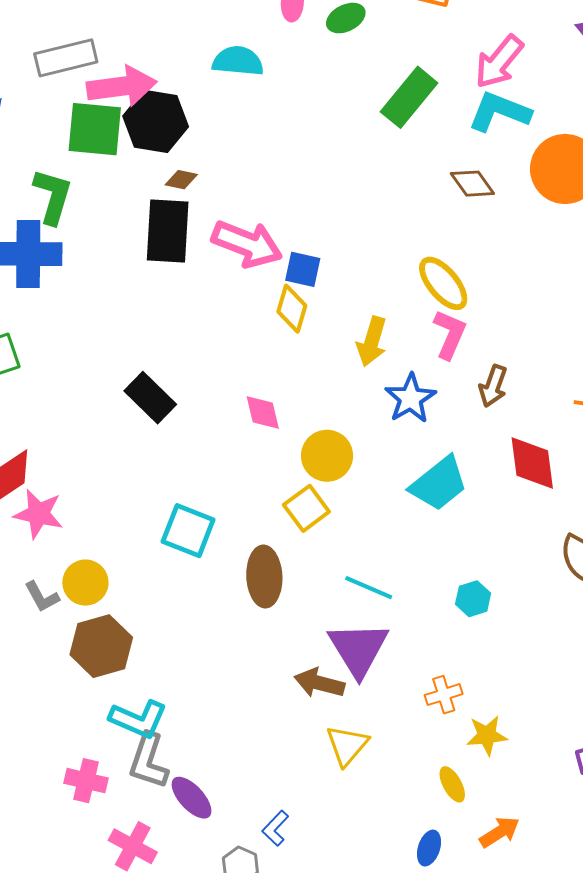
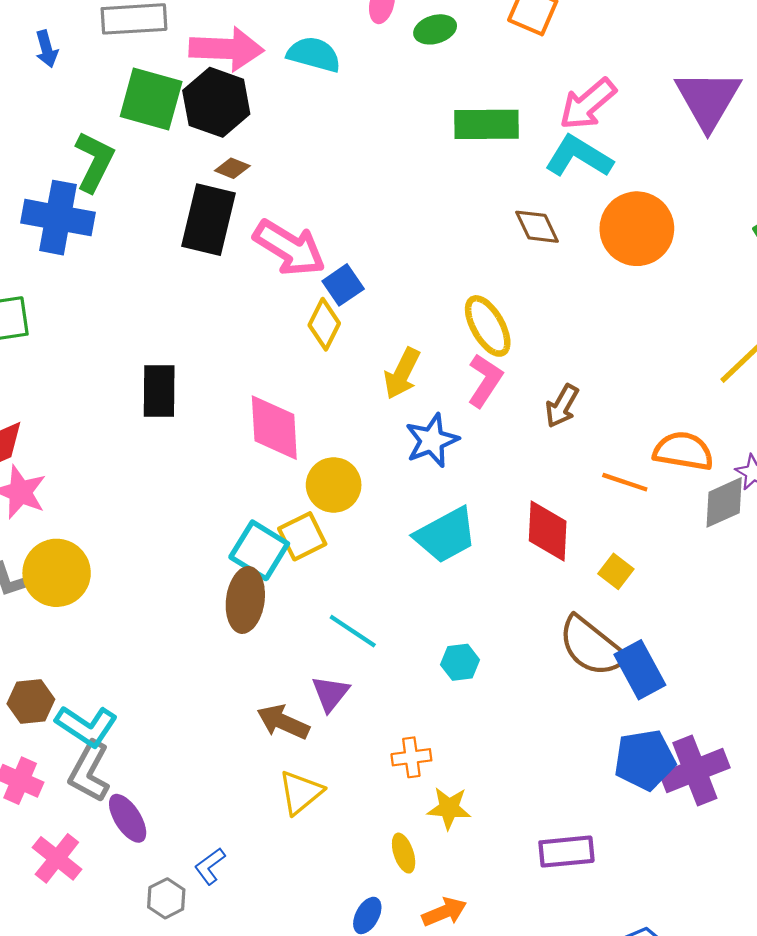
pink arrow: (122, 86) -> (226, 49), moved
green rectangle: (409, 97) -> (487, 124), turned 40
blue square: (303, 269) -> (343, 285), turned 33
brown arrow: (493, 386) -> (562, 406), moved
black rectangle: (150, 398) -> (159, 391), turned 36
pink diamond: (263, 413) -> (274, 428), size x1.6
cyan square: (188, 531) -> (259, 550), moved
yellow circle: (85, 583) -> (57, 573), size x1.4
brown hexagon: (101, 646) -> (31, 701), moved, size x0.7
purple triangle: (358, 649) -> (330, 693), size x0.6

